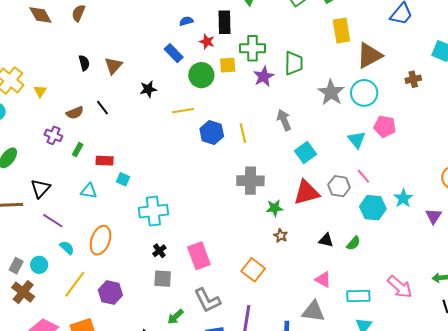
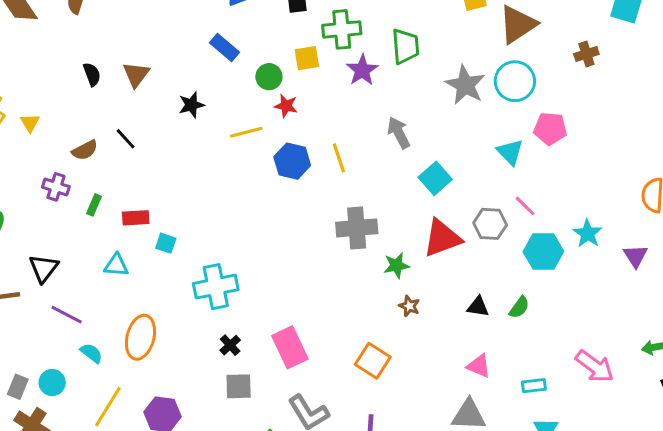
red star: (207, 42) -> (286, 106), moved
green circle: (201, 75) -> (269, 77), size x0.7
cyan rectangle: (358, 296) -> (534, 386), size x0.7

